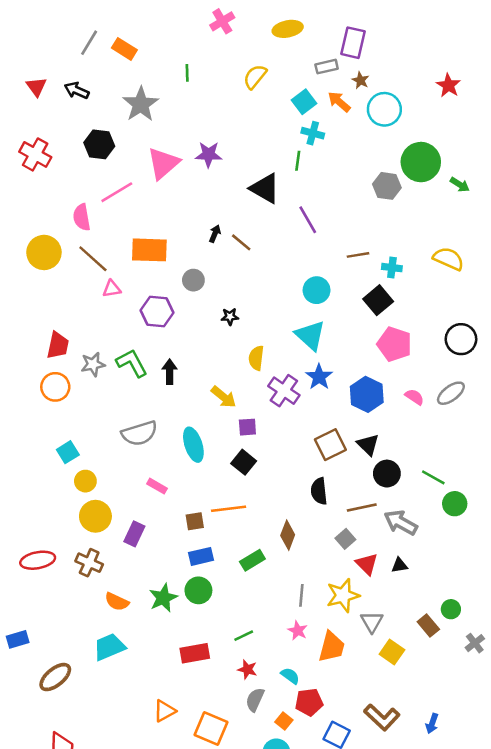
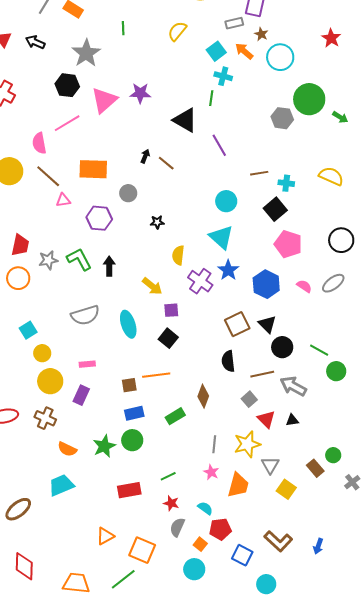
black hexagon: (99, 144) -> (67, 85), moved
pink rectangle: (157, 486) -> (87, 364), moved, turned -35

